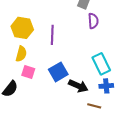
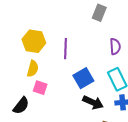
purple semicircle: (93, 21) -> (115, 46), moved
blue square: (58, 72) -> (83, 78), moved

